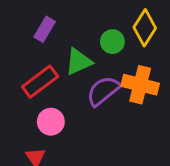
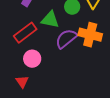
green triangle: (79, 62) -> (50, 20), turned 36

